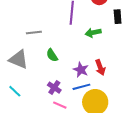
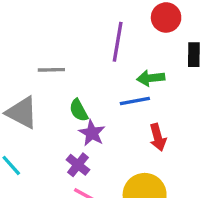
purple star: (81, 70) -> (92, 133), moved
blue line: (81, 87) -> (135, 101), moved

